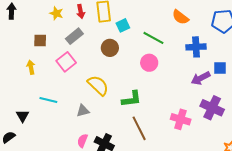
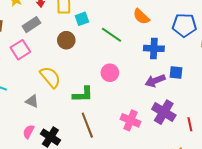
pink circle: (149, 63) -> (110, 73), moved
gray triangle: (83, 111) -> (32, 101), turned 32

